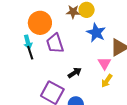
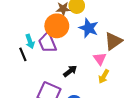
orange circle: (40, 23) -> (57, 26), moved
cyan arrow: (28, 42) -> (30, 41), moved

